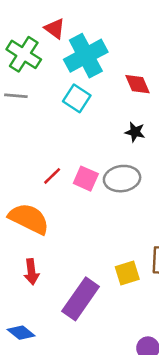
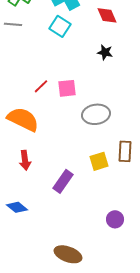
pink square: (86, 179) -> (67, 88), turned -30
gray ellipse: (122, 179) -> (96, 114), moved
purple rectangle: (81, 299) -> (63, 181), size x0.7

